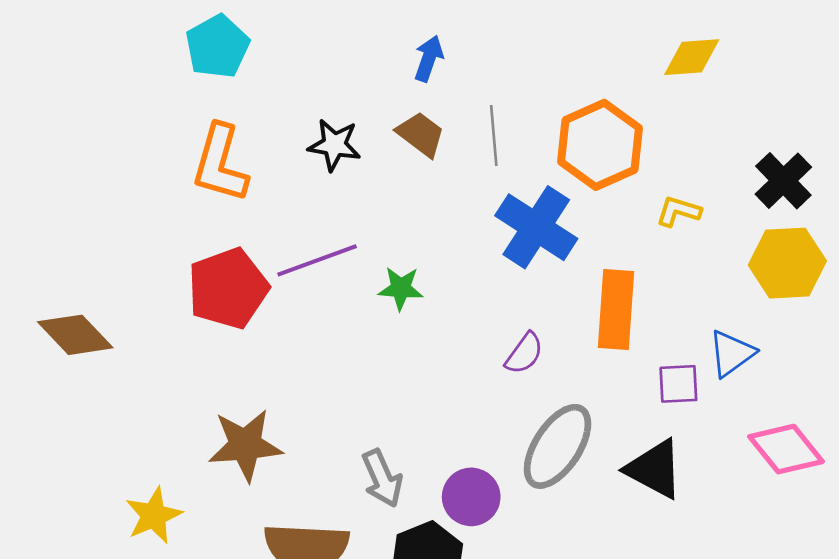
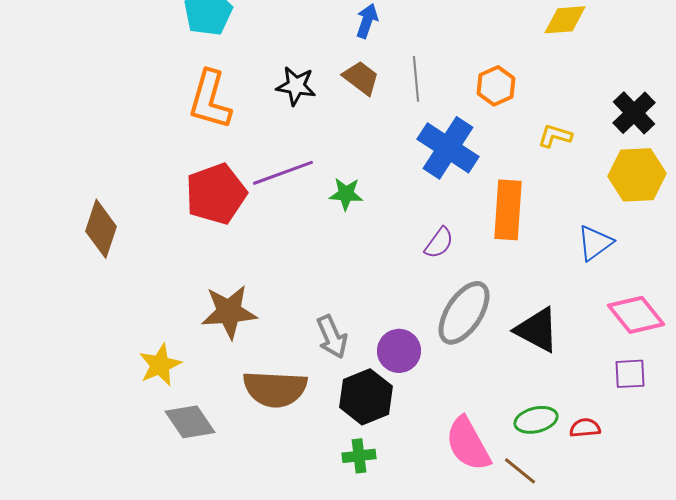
orange hexagon: (600, 145) -> (496, 86), size x0.6
brown diamond: (75, 335) -> (101, 229), turned 62
purple square: (678, 384) -> (630, 374), moved

